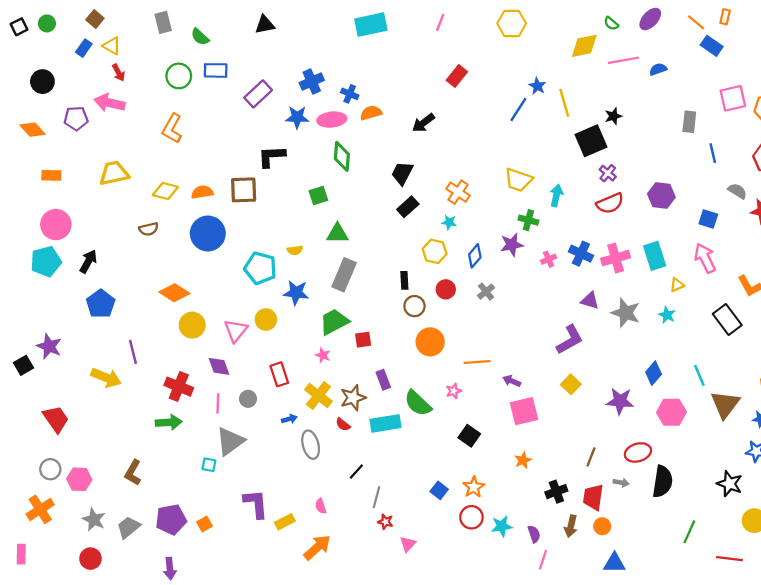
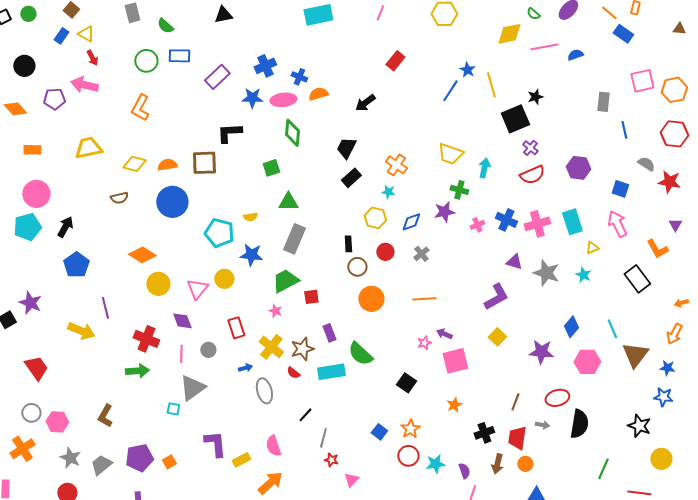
blue diamond: (475, 256) -> (411, 222), turned 30
orange line: (477, 362) -> (424, 299), moved
pink star: (454, 391) -> (424, 343), moved
pink semicircle: (321, 506) -> (273, 446), size x1.5

